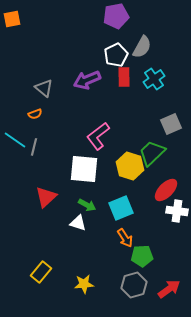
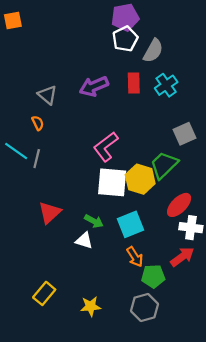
white pentagon: (116, 55) -> (125, 39), moved
orange semicircle: (35, 114) -> (38, 123), turned -96
white square: (84, 169) -> (112, 182), moved
red arrow: (169, 289) -> (182, 257), moved

